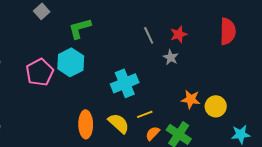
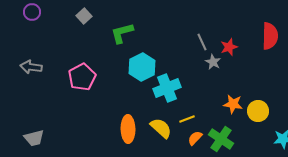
red star: (179, 34) -> (229, 47), moved
gray line: (149, 35) -> (202, 42), moved
cyan hexagon: (71, 62) -> (142, 67), moved

